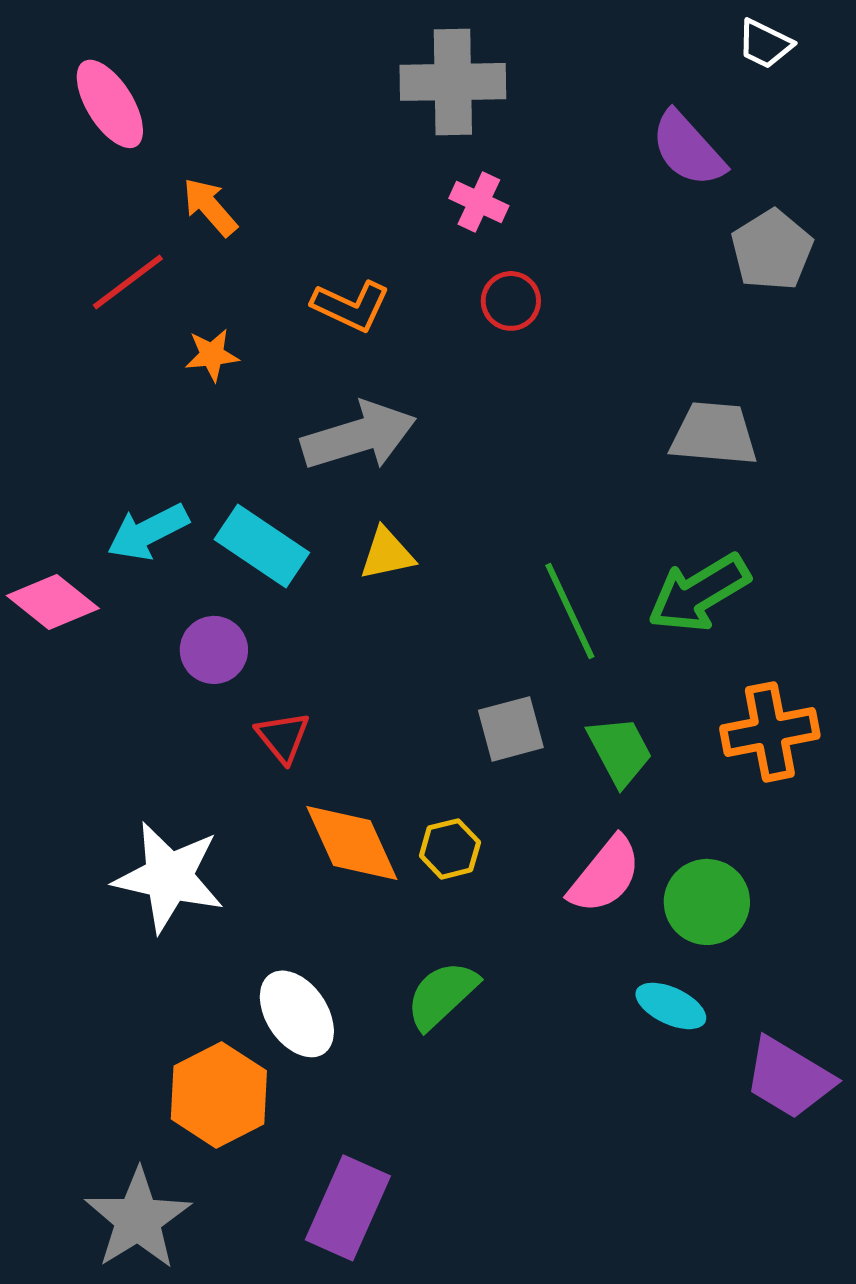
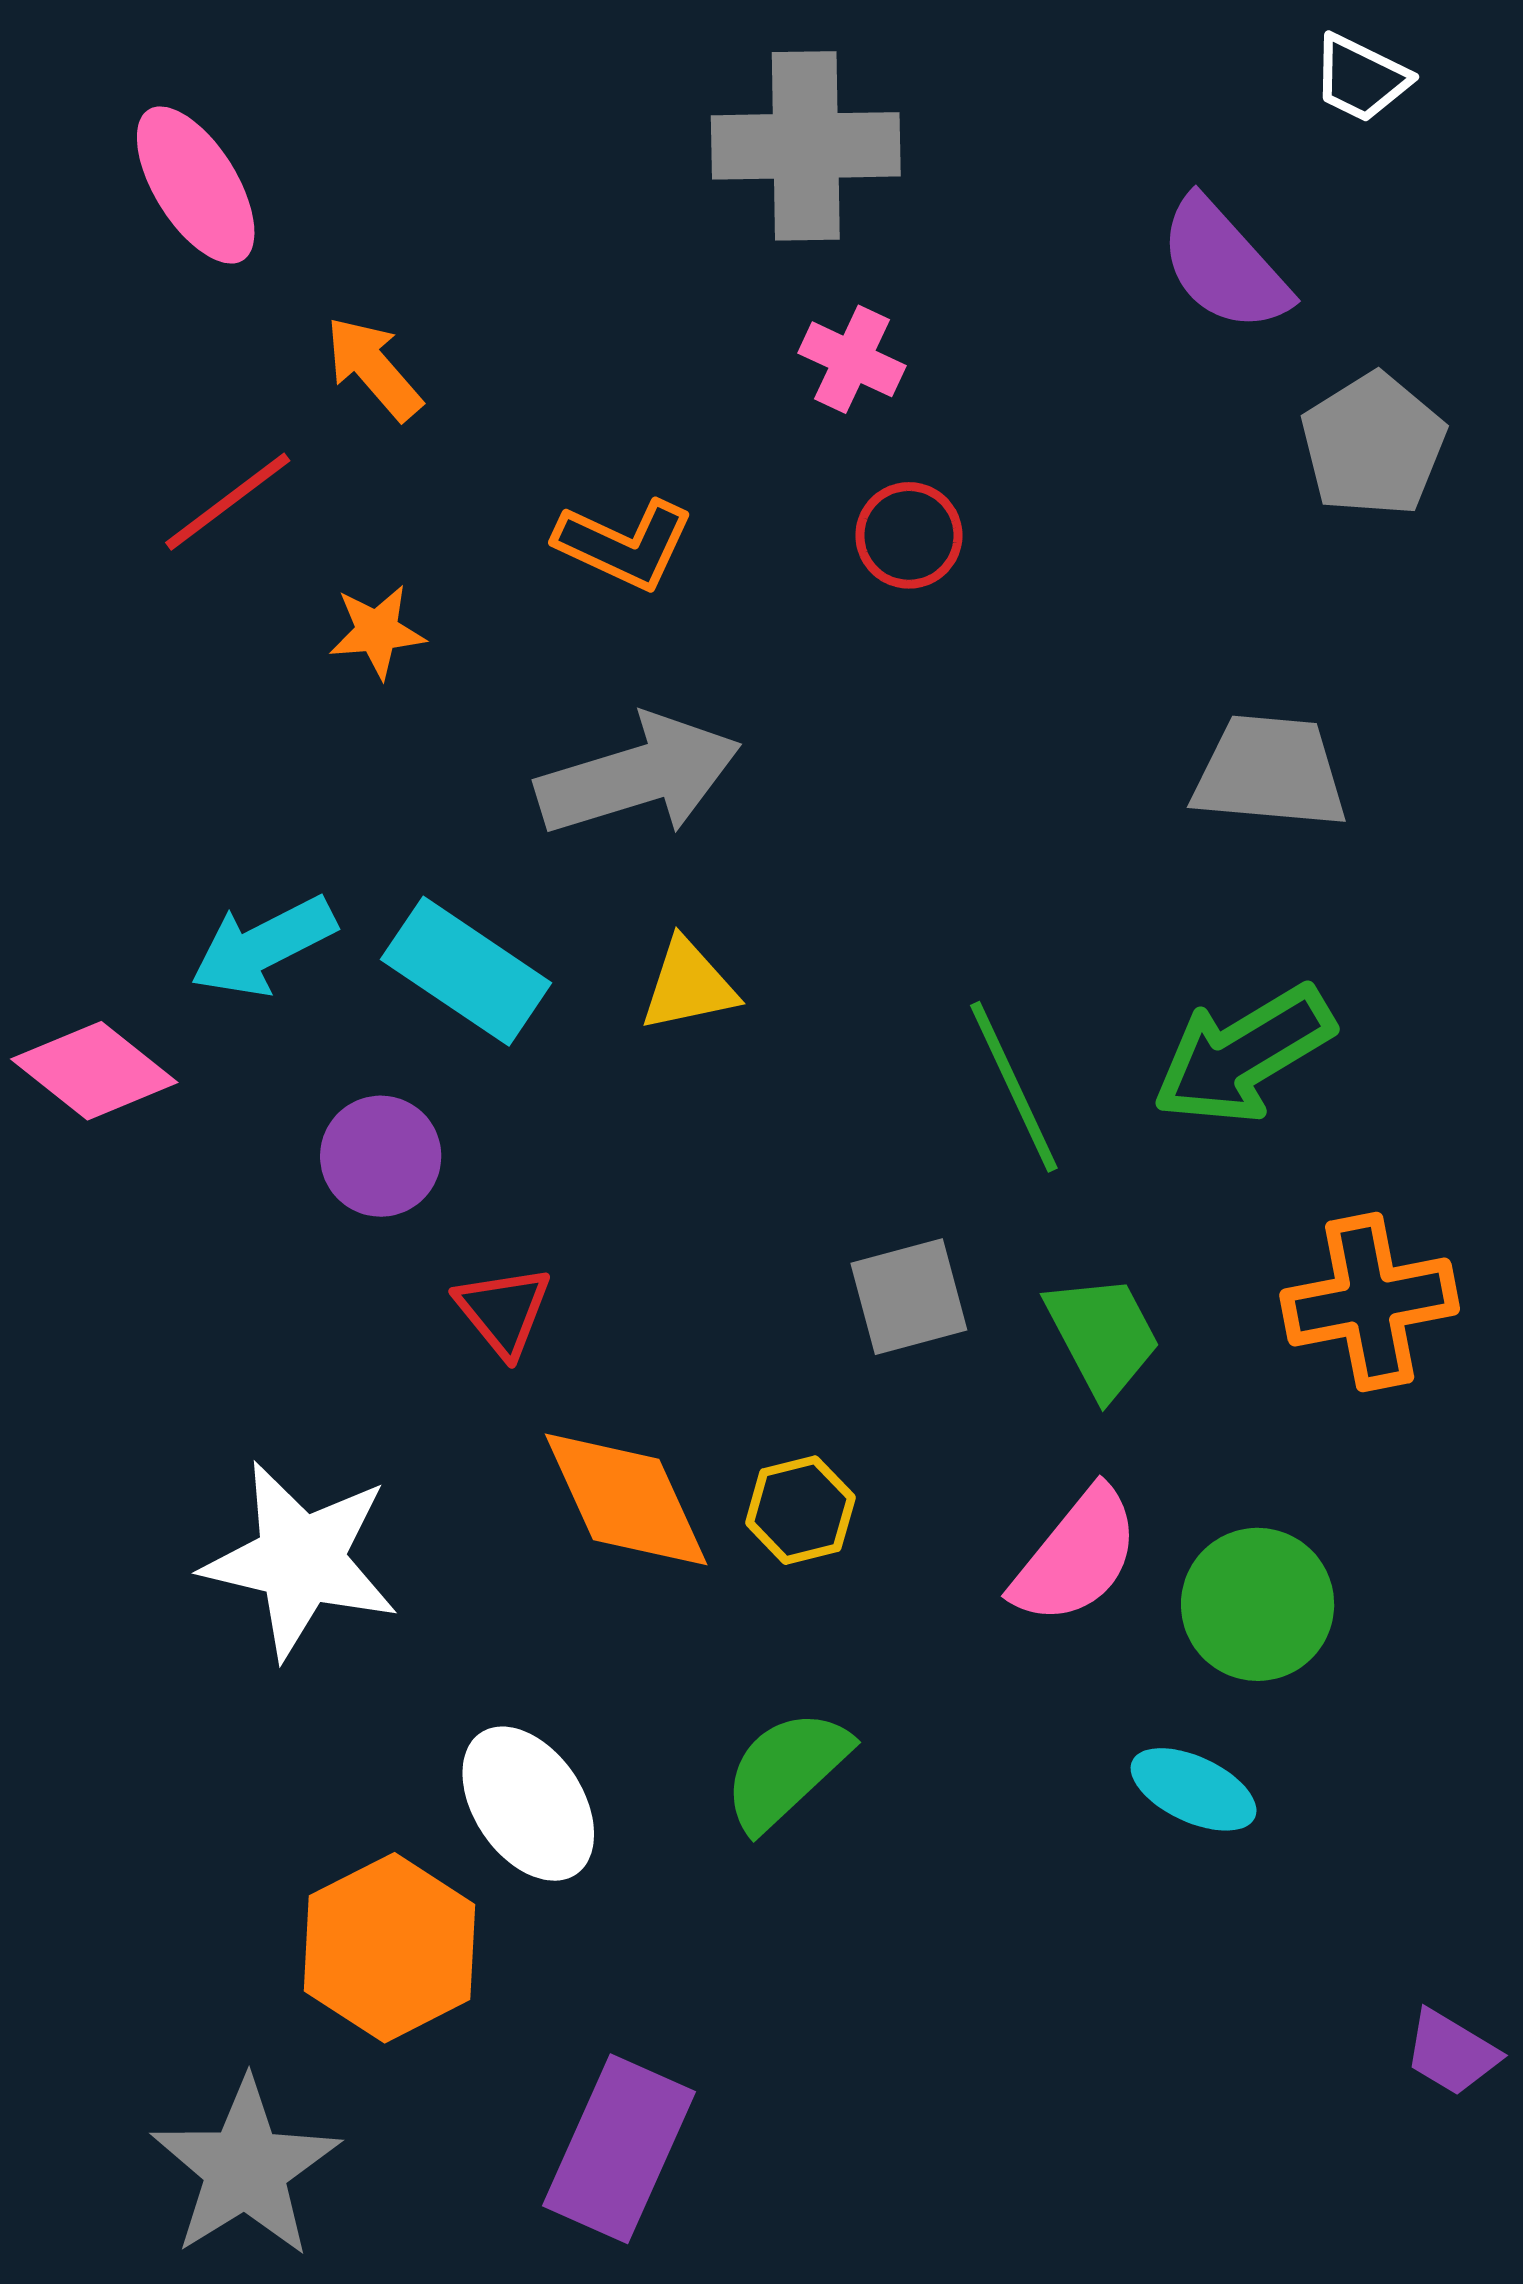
purple trapezoid: (789, 1078) -> (1451, 2053), moved, size x0.6

